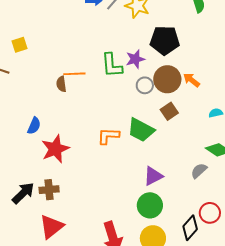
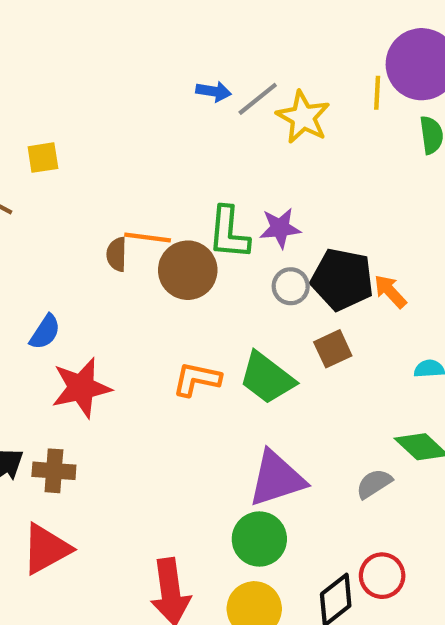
black pentagon: (165, 40) -> (342, 279), moved
brown circle: (167, 79) -> (188, 270), moved
purple triangle: (153, 176) -> (277, 479), size x1.4

